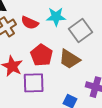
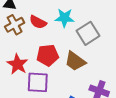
red pentagon: (42, 55) -> (48, 55), turned 30

